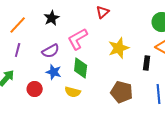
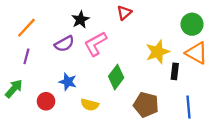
black star: (52, 18) -> (80, 20), moved
yellow star: (119, 48) -> (158, 52), moved
purple semicircle: (51, 51) -> (64, 44), moved
green diamond: (81, 68) -> (116, 77), moved, turned 30

